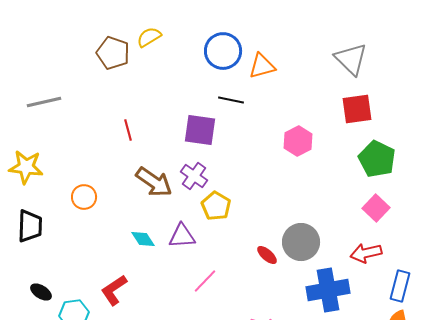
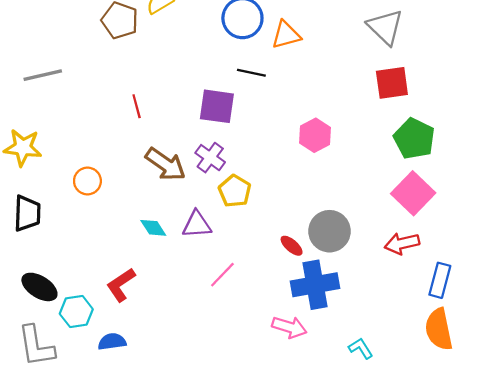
pink hexagon: (298, 141) -> (315, 135), moved
pink square: (376, 208) -> (413, 193), size x1.4
blue cross: (328, 290) -> (315, 285), moved
black ellipse: (41, 292) -> (39, 287), size x1.5

